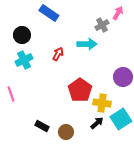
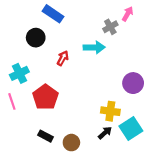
black circle: (22, 35) -> (36, 38), moved
cyan cross: (24, 60) -> (19, 73), moved
red pentagon: (80, 90) -> (45, 97), moved

